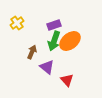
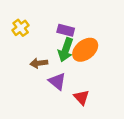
purple rectangle: (54, 25) -> (66, 30), turned 32
brown arrow: (32, 52) -> (39, 63), turned -120

